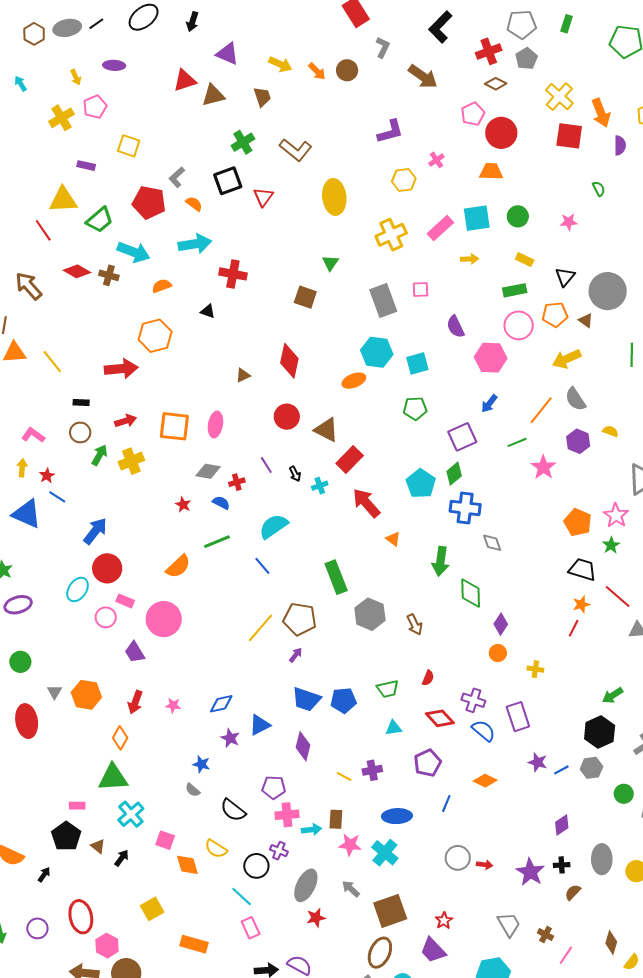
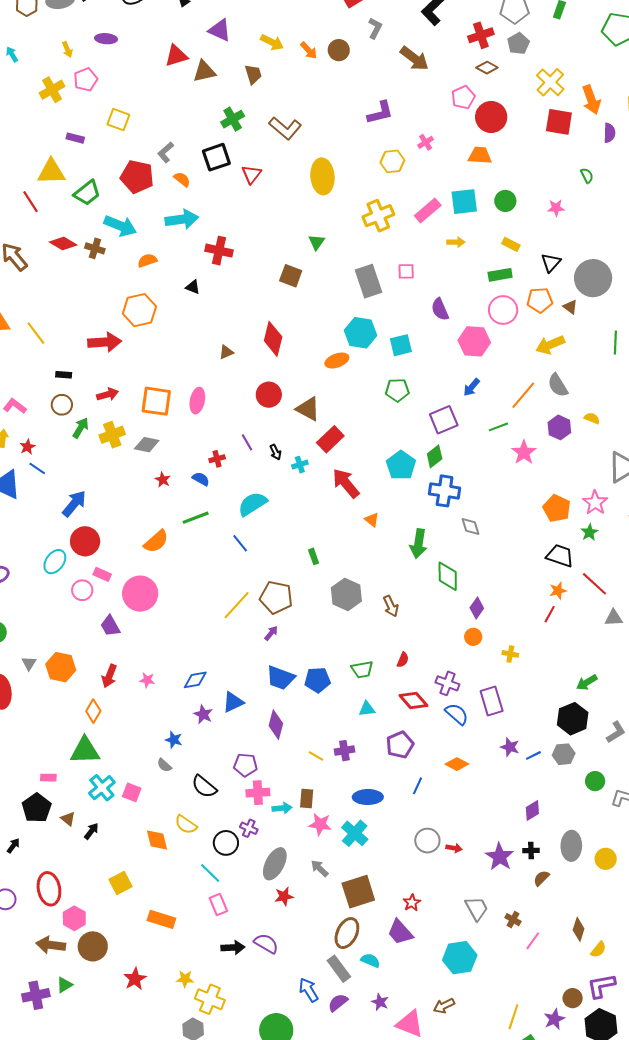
gray diamond: (208, 471) -> (147, 445), moved
green rectangle: (336, 577) -> (314, 556), size x0.5
pink square: (165, 840) -> (132, 792), moved

